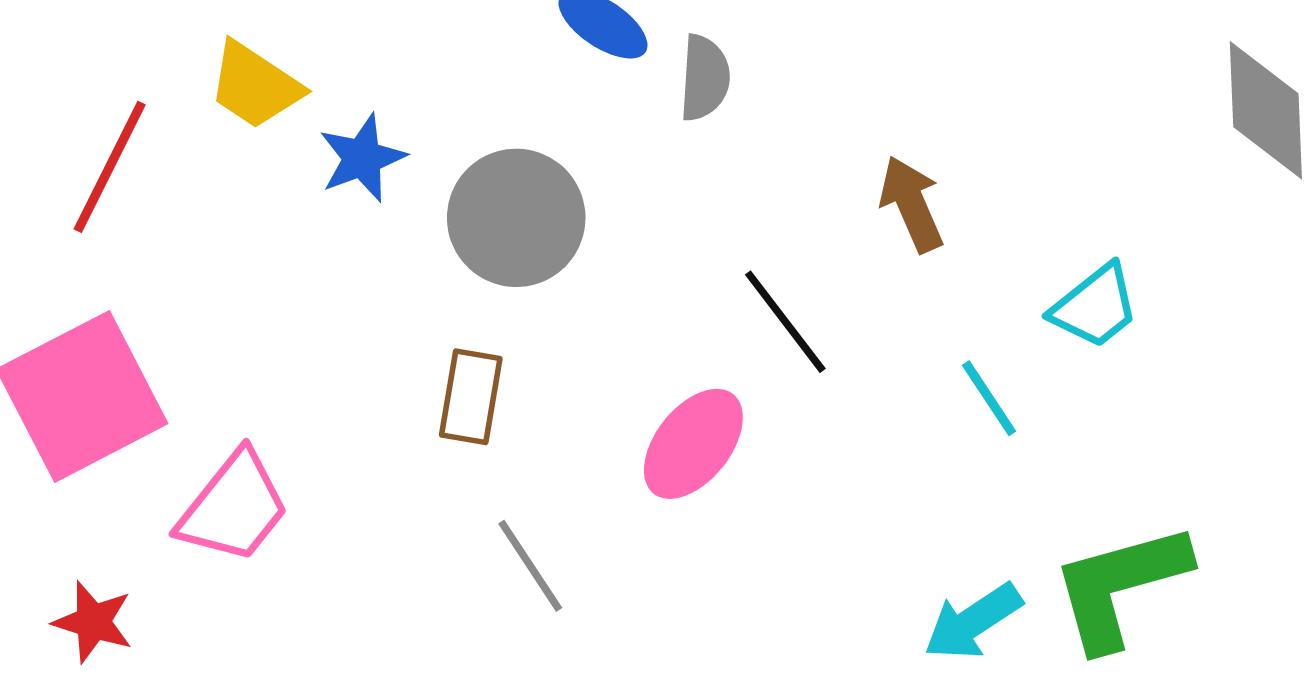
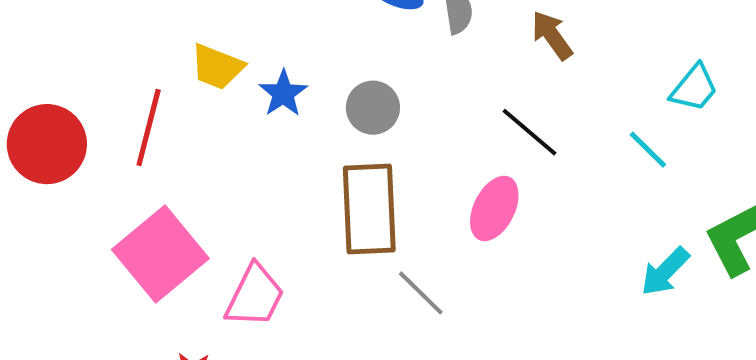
brown arrow: (912, 204) -> (552, 35), moved
gray circle: (516, 218) -> (373, 108), size x0.7
brown rectangle: (471, 397) -> (369, 209), size x1.8

